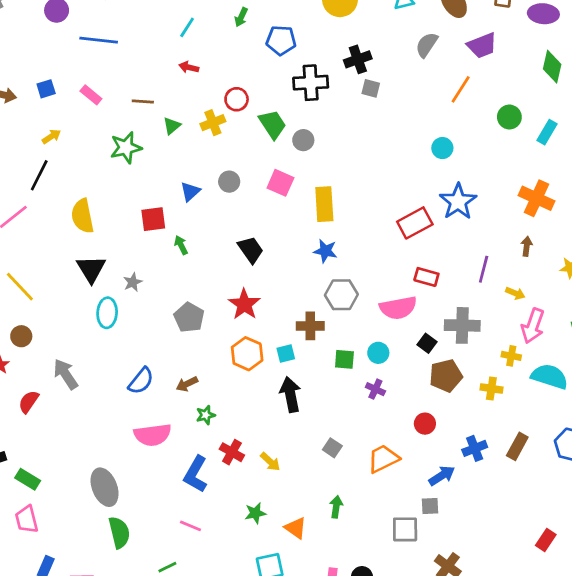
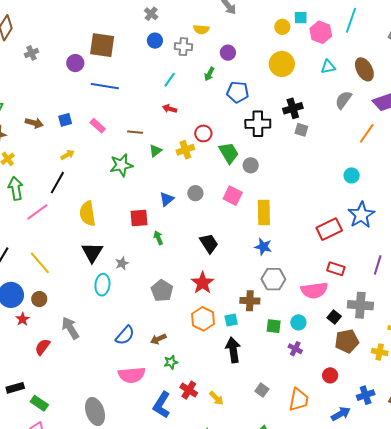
orange trapezoid: (383, 459) -> (299, 400), turned 125

